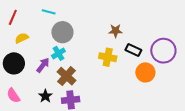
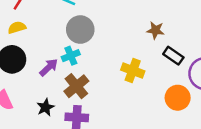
brown star: (115, 31) -> (155, 30), moved
yellow semicircle: (22, 38) -> (17, 27), moved
black rectangle: (133, 50) -> (173, 56), moved

